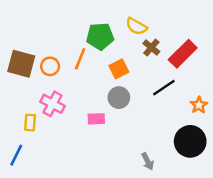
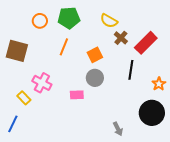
green pentagon: (100, 36) -> (69, 18), moved
orange circle: (50, 66) -> (40, 21), moved
black line: (164, 88) -> (131, 70), turned -48
yellow rectangle: (30, 123) -> (24, 98), turned -48

